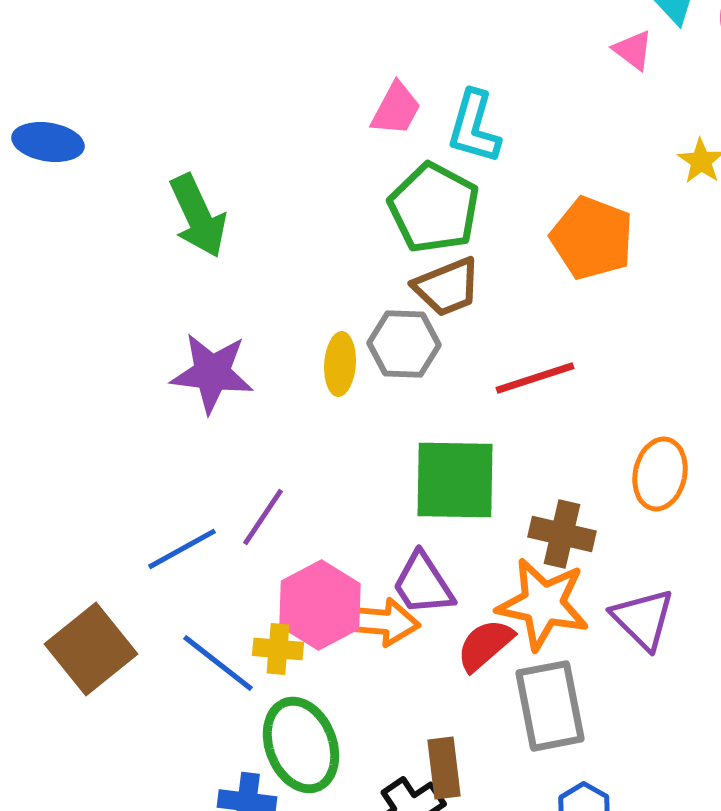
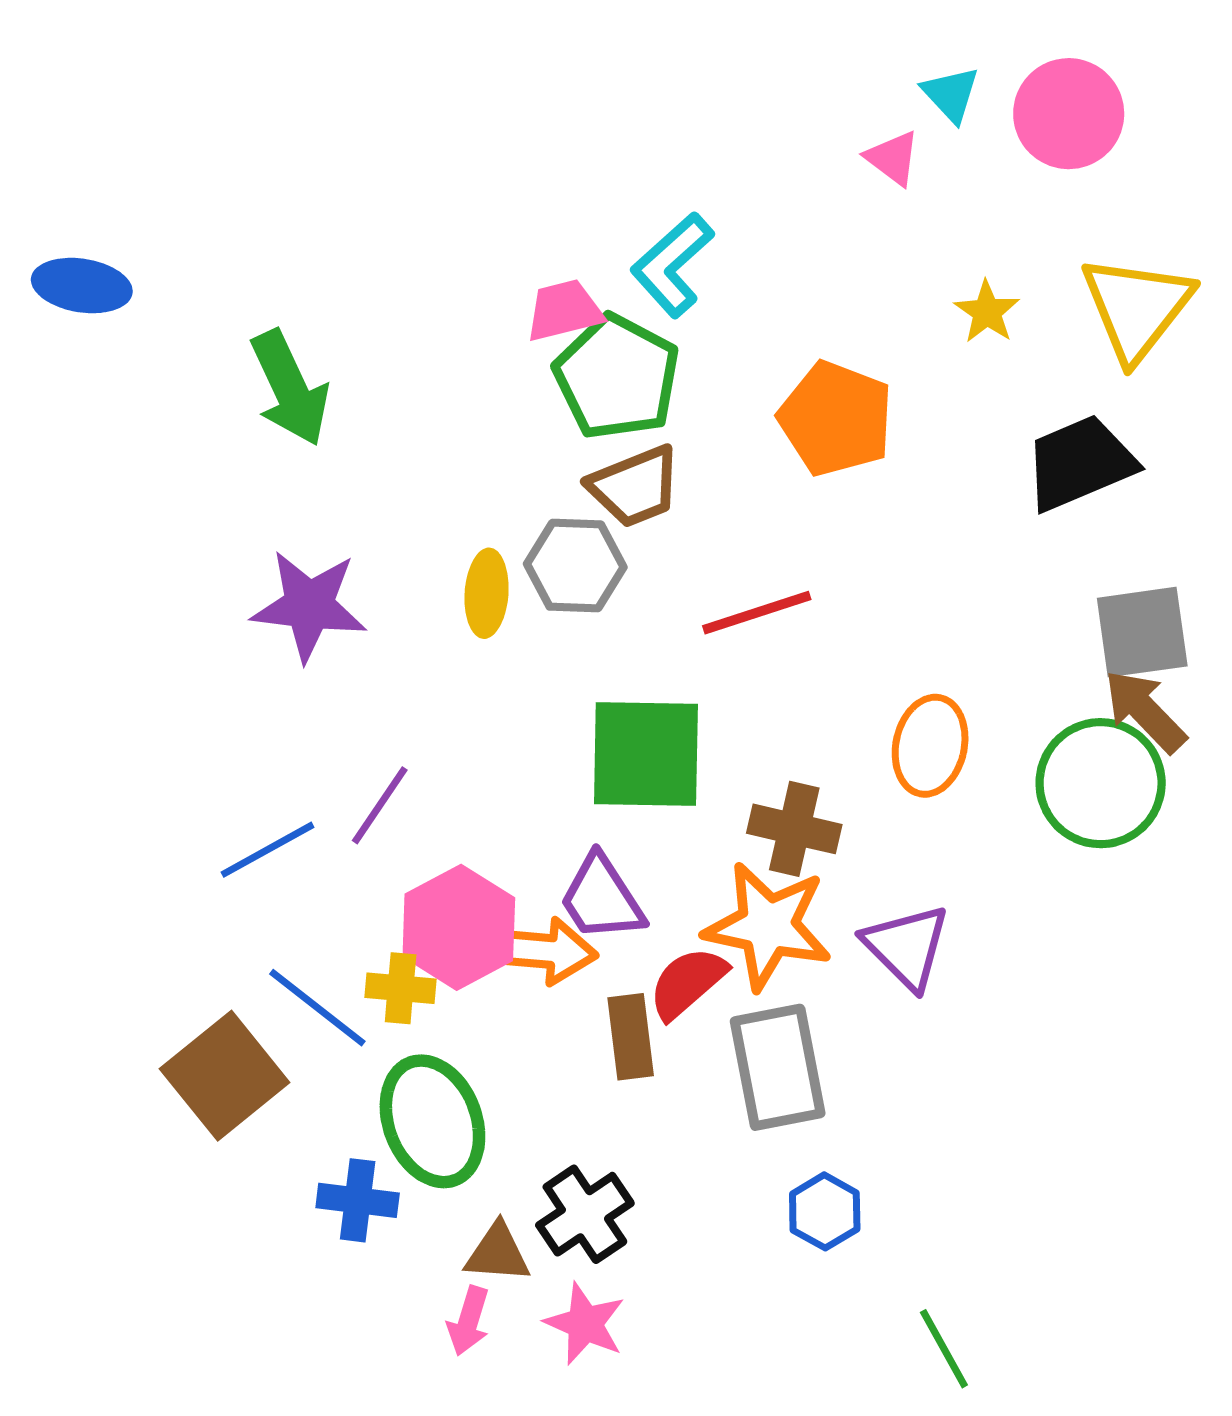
pink trapezoid: (396, 109) -> (564, 310), moved, turned -132
cyan L-shape: (474, 127) -> (672, 265), turned 32
brown square: (91, 649) -> (225, 1076), moved
brown rectangle: (444, 768) -> (631, 1037), moved

